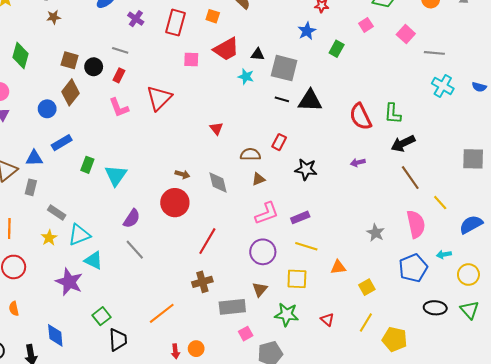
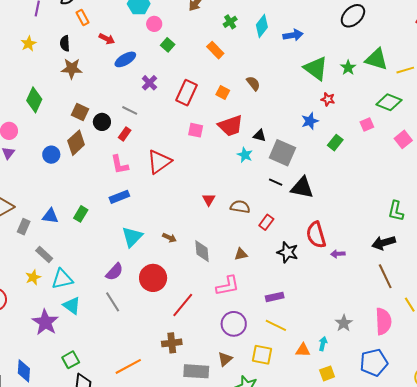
brown star: (54, 17) -> (72, 69), size x1.5
green L-shape: (393, 114) -> (396, 211), moved
red semicircle: (361, 117) -> (316, 235), moved
blue rectangle: (62, 143) -> (119, 197), moved
brown semicircle: (250, 154) -> (240, 207), moved
blue triangle: (34, 158) -> (50, 216), moved
cyan triangle: (116, 175) -> (132, 237), moved
red circle: (175, 203) -> (153, 278), moved
pink L-shape: (267, 213) -> (228, 286), moved
cyan arrow: (444, 254) -> (323, 344), moved, turned 104

